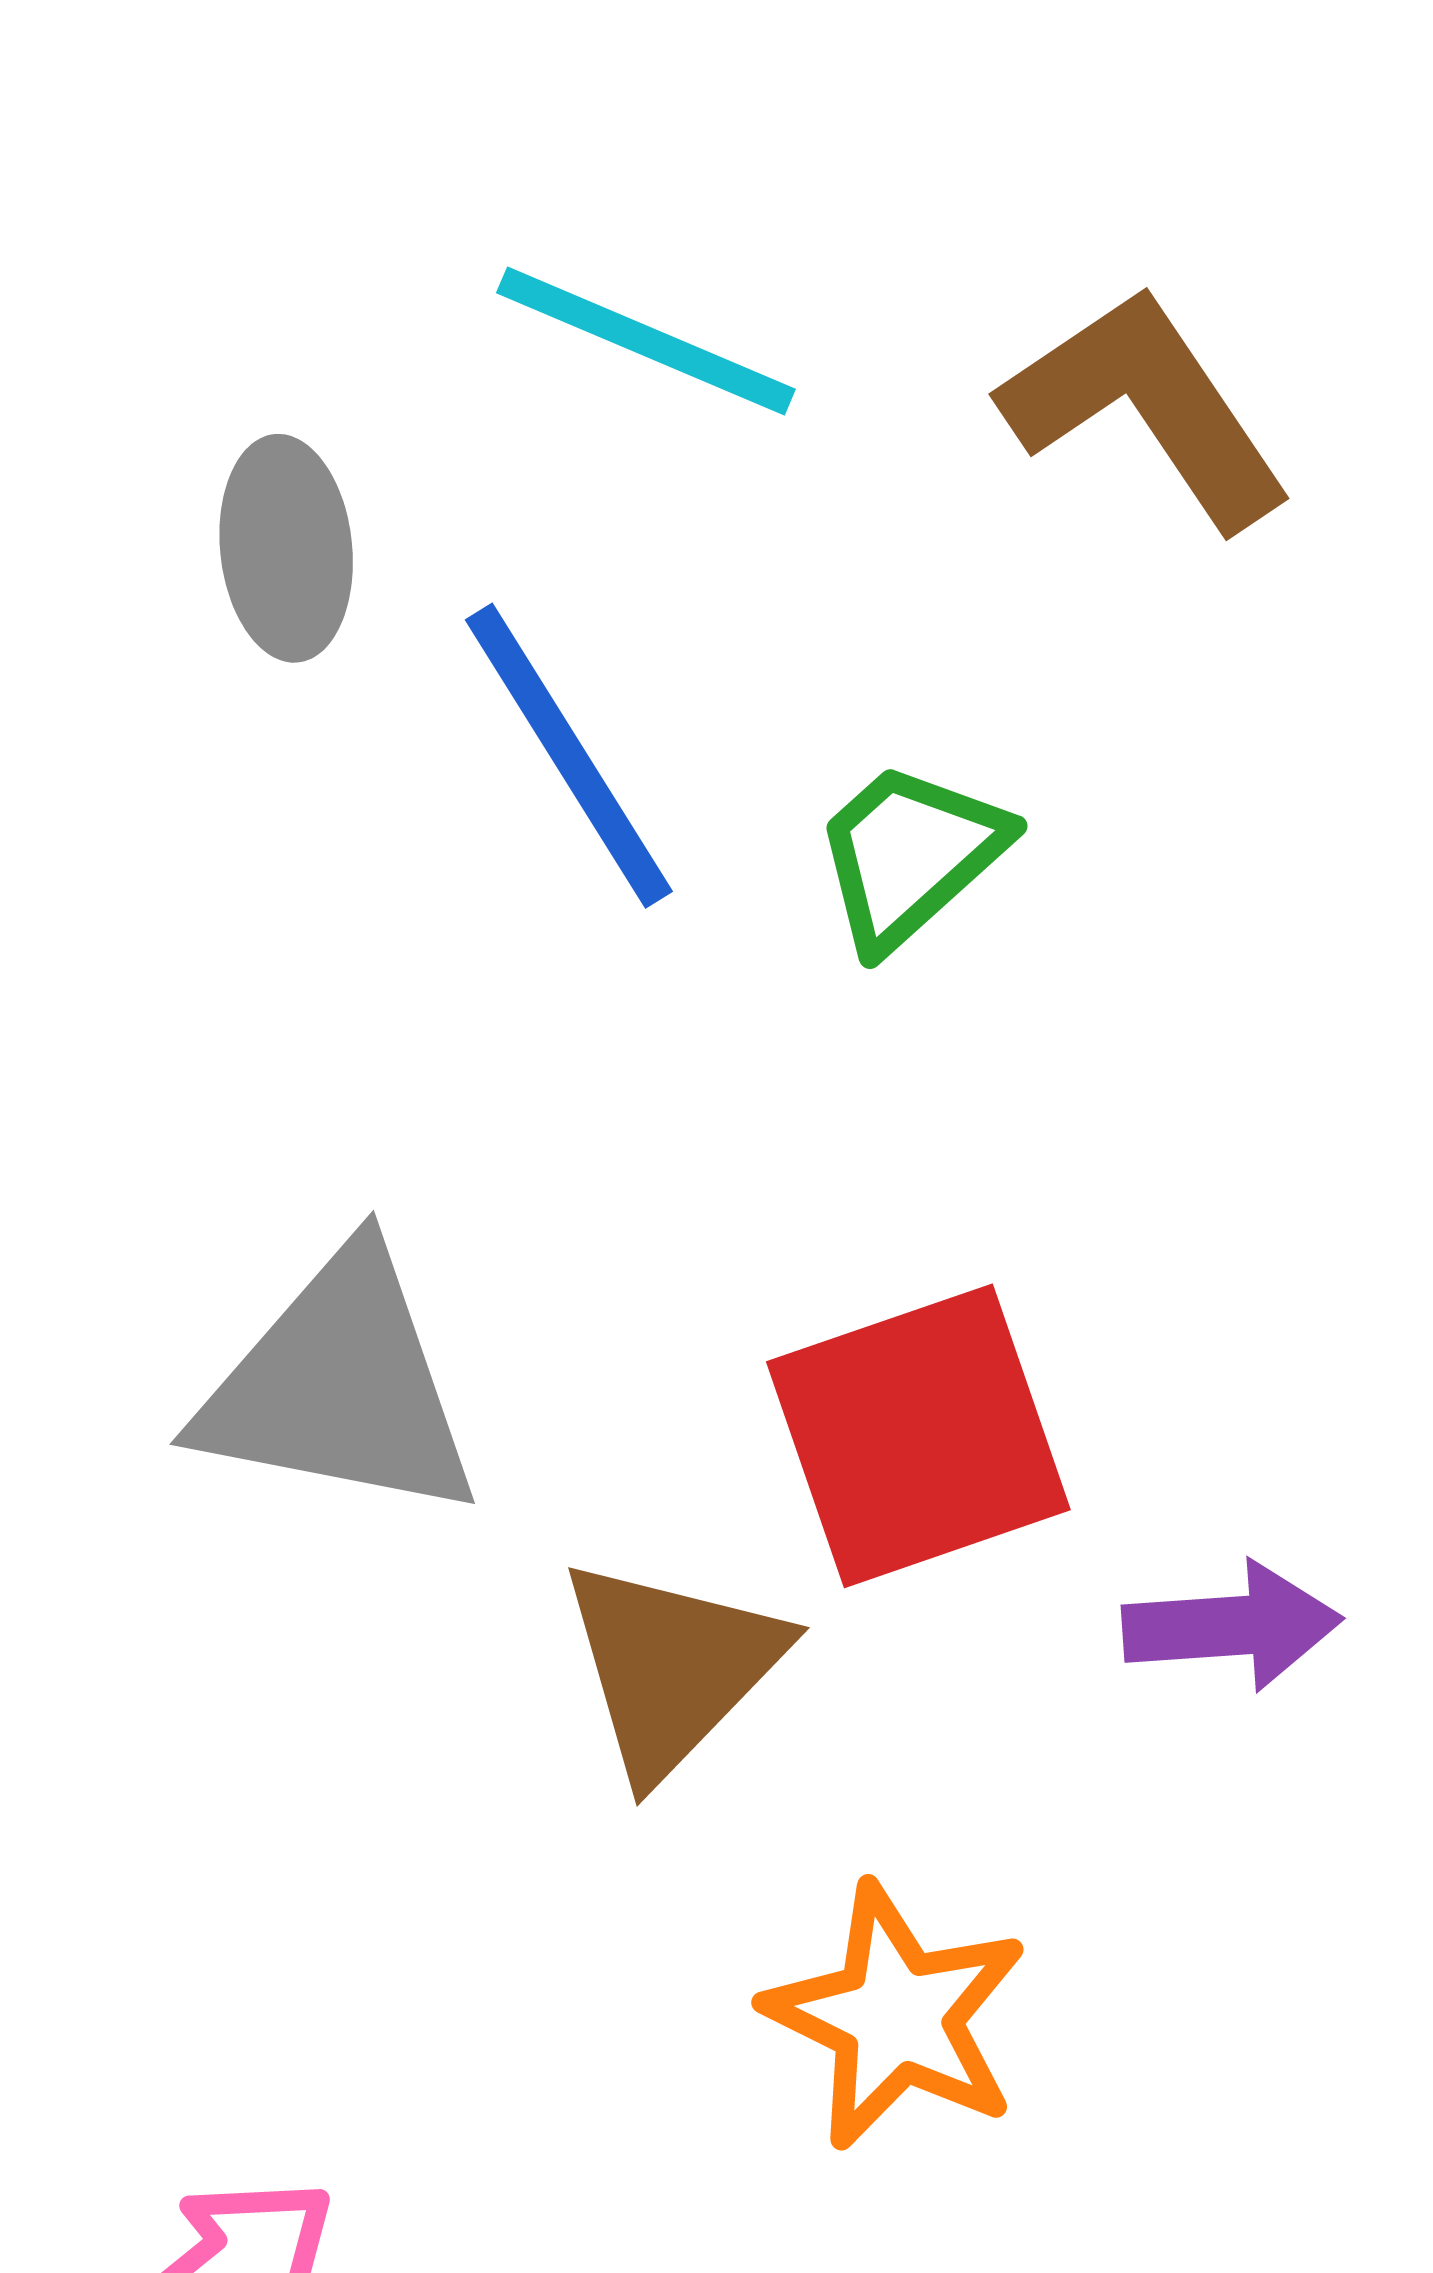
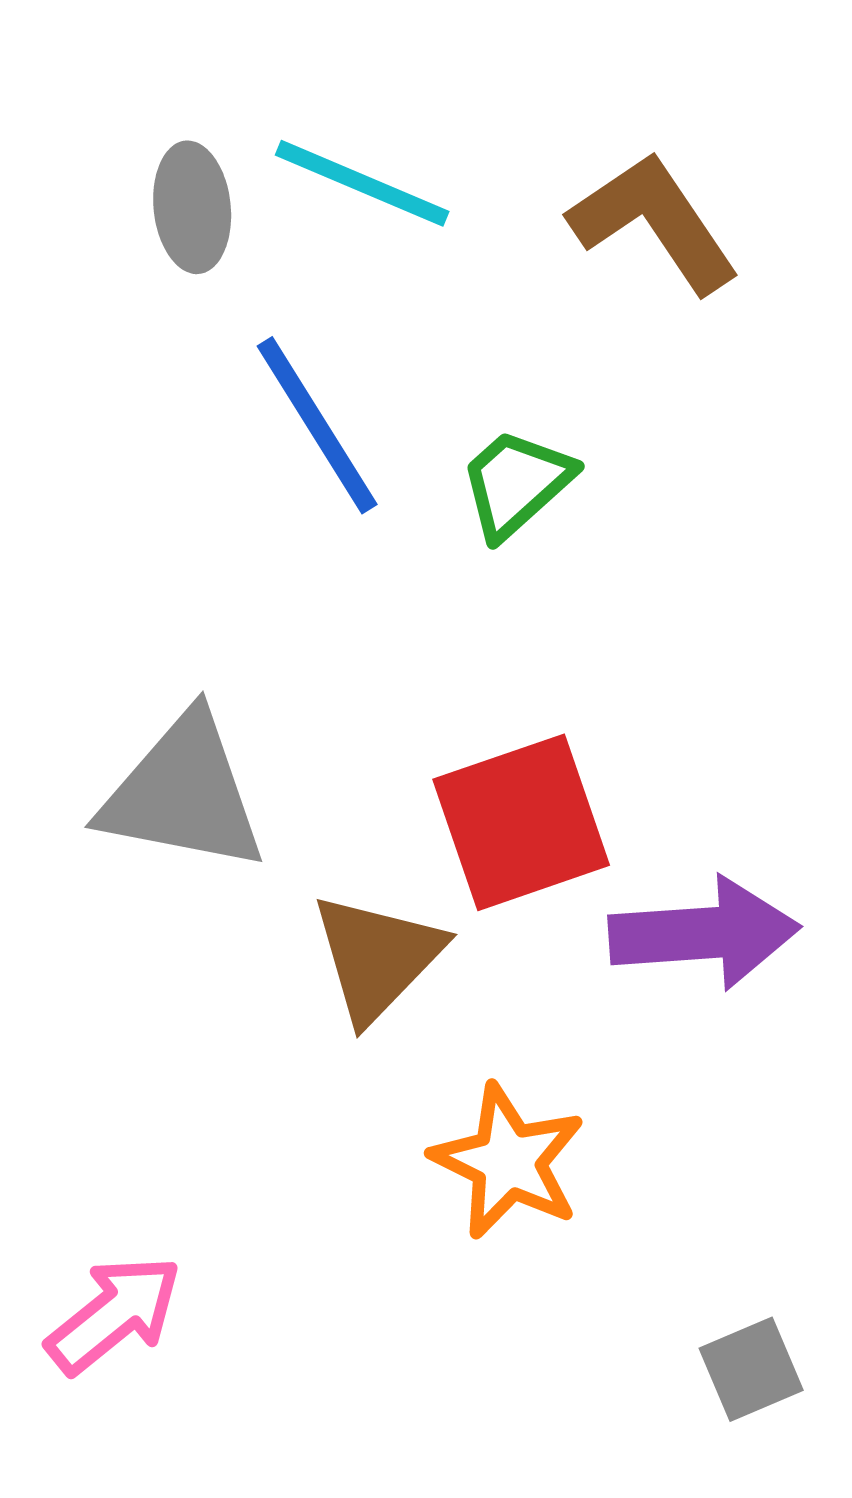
gray ellipse: (286, 548) -> (192, 207), moved
purple arrow: (1232, 1626) -> (704, 933), size x1.5

